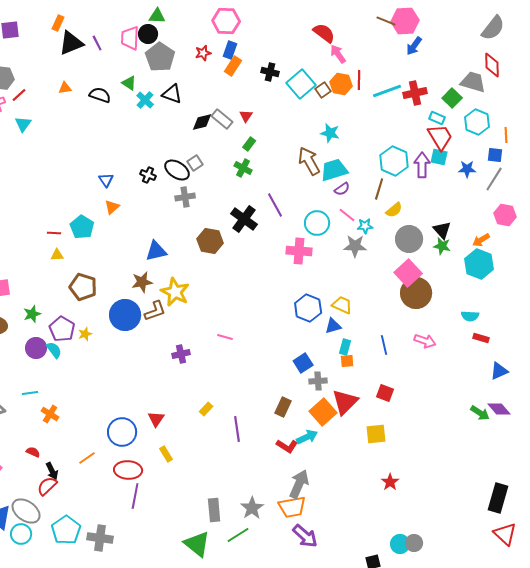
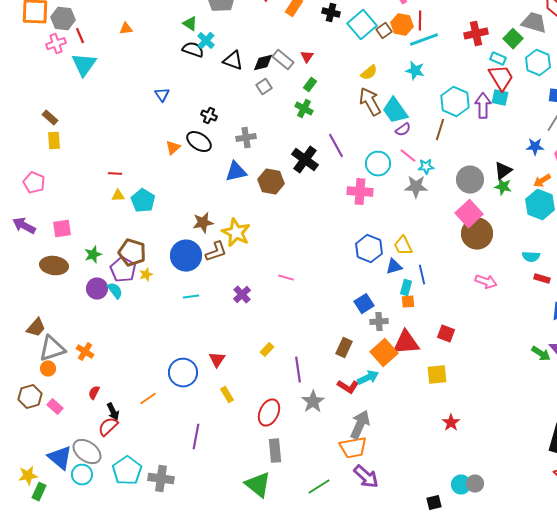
cyan line: (387, 91) -> (424, 40), moved
black triangle: (172, 94) -> (233, 61), moved
red line: (19, 95) -> (80, 36), turned -70
black semicircle: (100, 95) -> (193, 50), moved
cyan triangle: (23, 124) -> (84, 65), size x1.5
cyan star: (330, 133) -> (415, 71), moved
gray square: (195, 163) -> (264, 87), moved
blue star: (467, 169) -> (535, 147), moved
black ellipse: (177, 170) -> (199, 142), moved
cyan trapezoid: (334, 170) -> (395, 111), turned -108
blue triangle: (106, 180) -> (162, 95), moved
yellow semicircle: (394, 210) -> (369, 73), moved
cyan pentagon: (82, 227) -> (143, 201), moved
black triangle: (442, 230) -> (503, 171), turned 36
blue triangle: (156, 251) -> (236, 172), moved
brown pentagon: (83, 287) -> (132, 253), moved
yellow trapezoid: (342, 305) -> (403, 246), turned -140
blue line: (384, 345) -> (422, 275), moved
purple cross: (181, 354) -> (242, 295), turned -30
cyan line: (30, 393) -> (191, 297), moved
red triangle: (345, 402) -> (406, 343), turned 40
orange cross: (50, 414) -> (85, 352), moved
red semicircle: (33, 452) -> (94, 393), turned -88
red ellipse: (128, 470) -> (269, 413), moved, turned -68
gray star: (252, 508) -> (313, 402), moved
green line: (238, 535) -> (319, 487), moved

